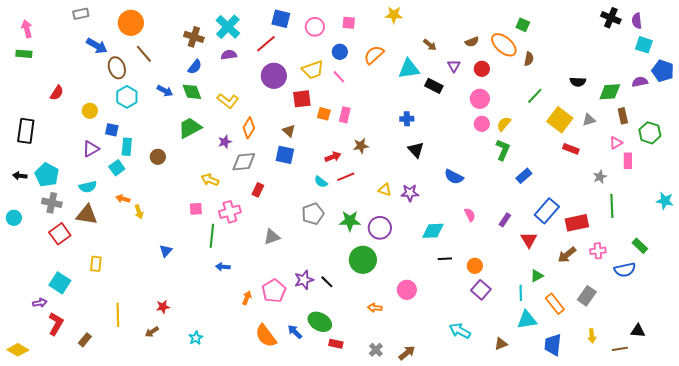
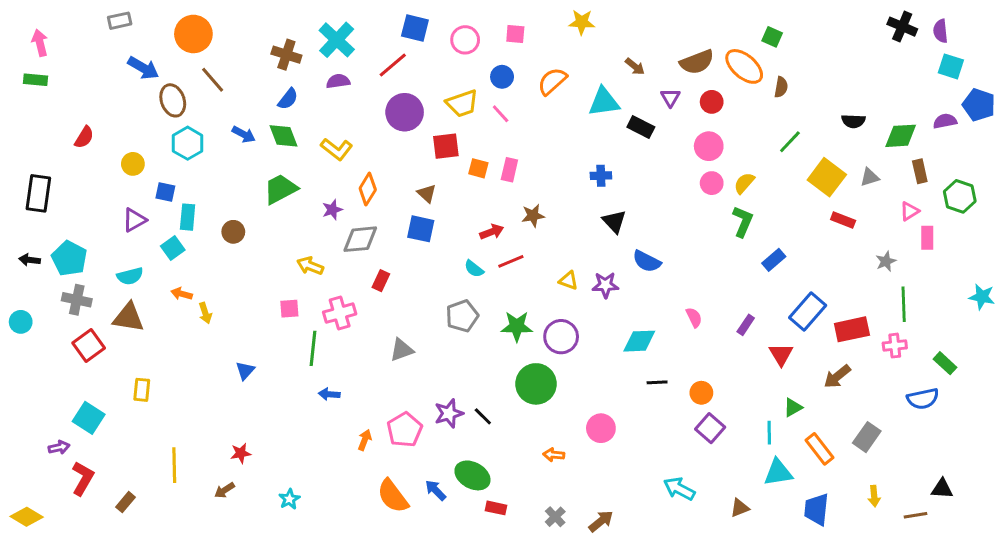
brown semicircle: (472, 42) -> (697, 62), size x1.6
blue semicircle: (454, 177) -> (647, 261), moved
pink cross: (598, 251) -> (895, 346), moved

